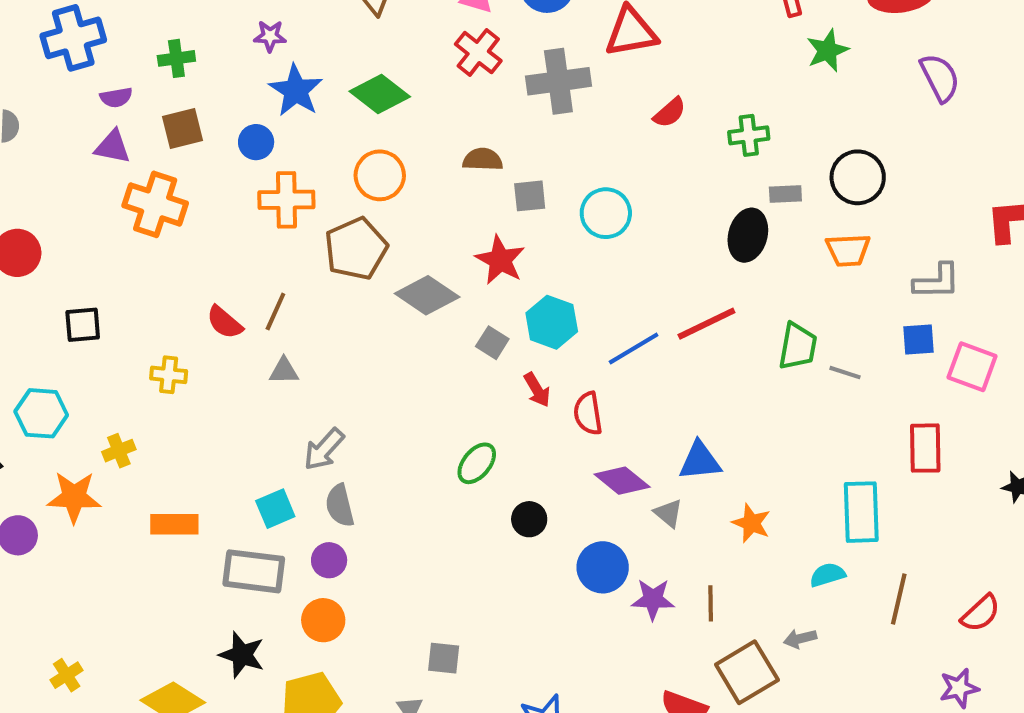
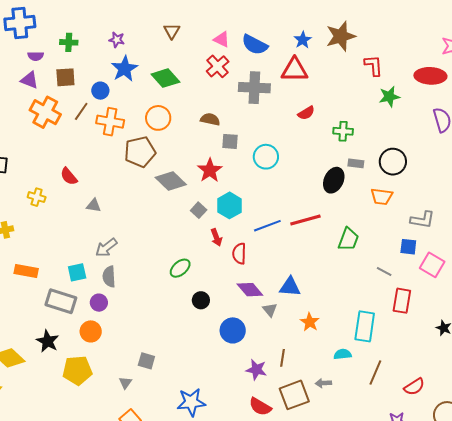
brown line: (275, 311) -> (81, 111), moved
gray line: (845, 373) -> (384, 272), moved
purple star: (653, 599) -> (256, 370), moved

